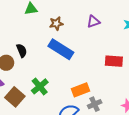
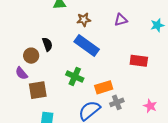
green cross: (40, 86) -> (75, 76), moved, turned -30
brown square: (15, 97) -> (38, 90), turned 36

